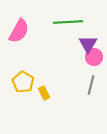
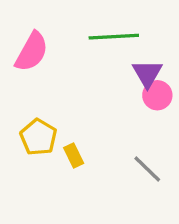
gray line: (91, 85) -> (147, 169), moved, turned -60

